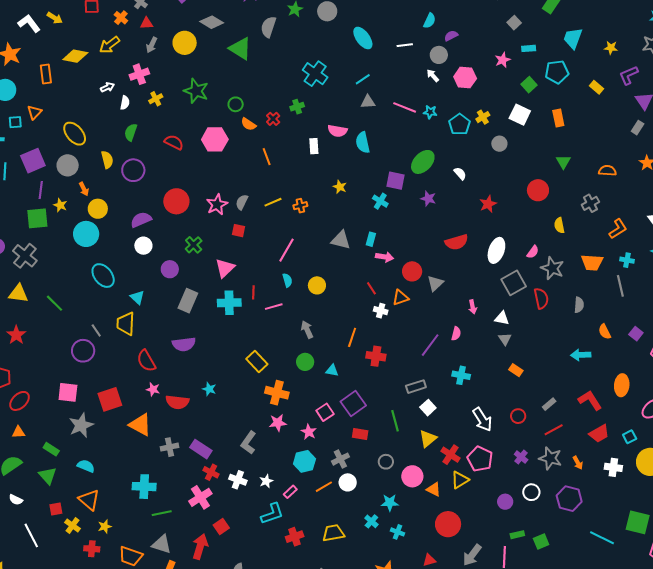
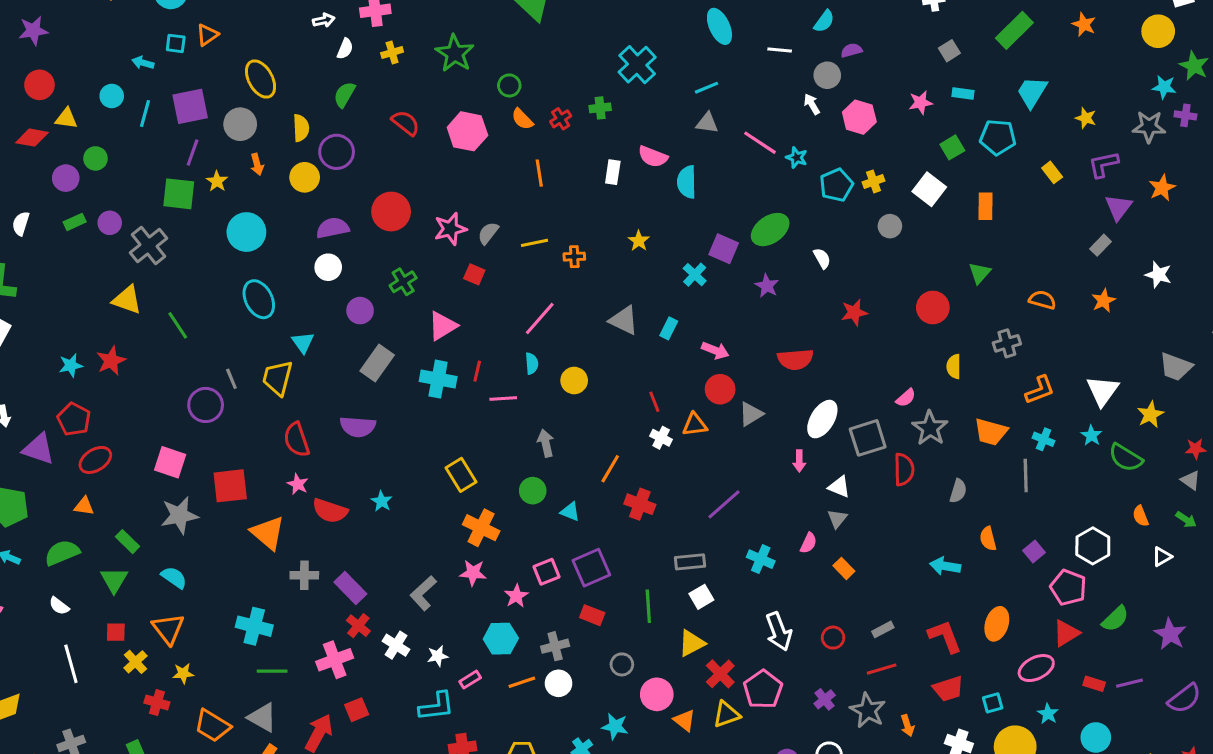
yellow circle: (98, 209) -> (305, 177), moved
white ellipse: (496, 250) -> (822, 419), moved
pink arrow: (385, 257) -> (715, 350), moved
pink semicircle: (456, 334) -> (808, 543), moved

